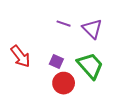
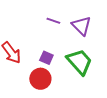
red circle: (64, 83) -> (40, 79), moved

